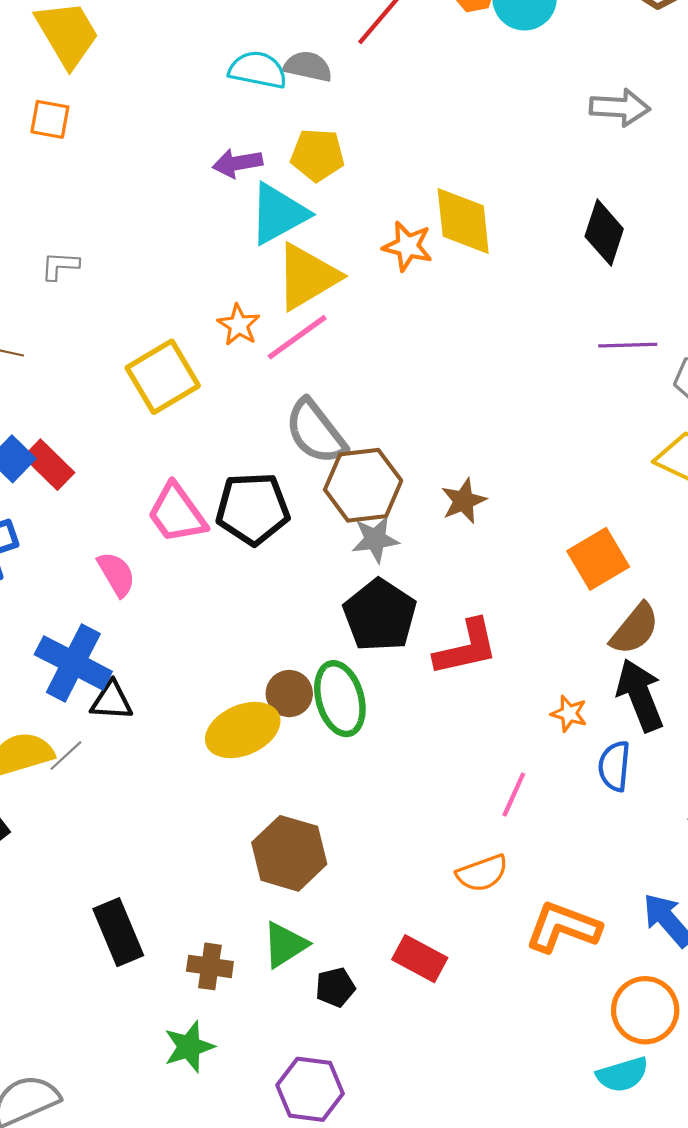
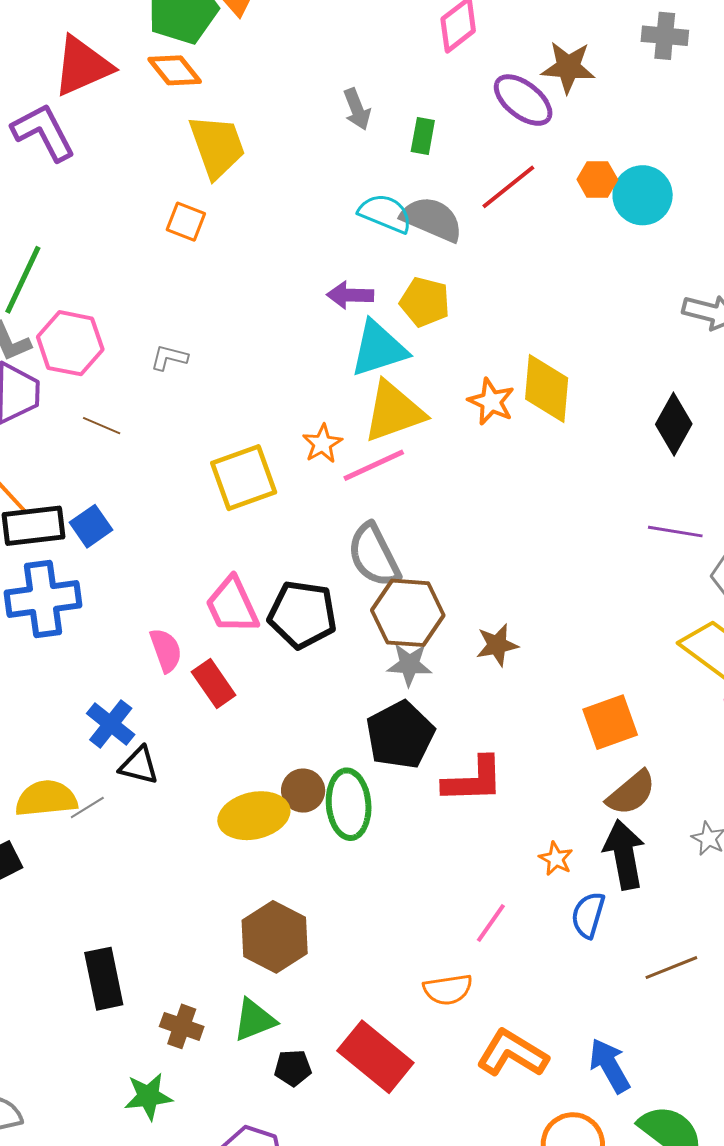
gray semicircle: (308, 66) -> (432, 219), size x1.4
red rectangle: (49, 465) -> (214, 683), moved
blue cross: (73, 663) -> (111, 724), size x0.7
red rectangle: (420, 959) -> (375, 1057), size x1.5

